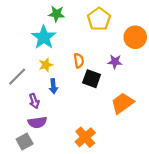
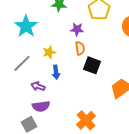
cyan star: (44, 37) -> (26, 26), moved
purple star: (115, 62) -> (77, 29), moved
purple arrow: (34, 101) -> (38, 86), turned 128

